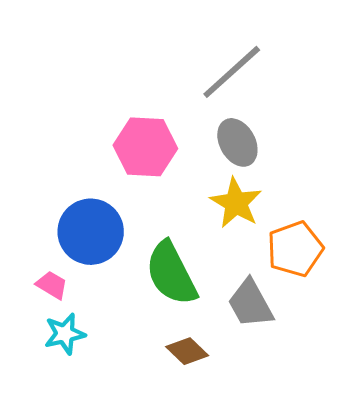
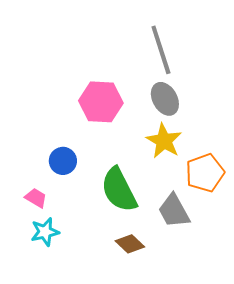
gray line: (232, 72) -> (161, 50), turned -66
blue circle: (91, 232) -> (63, 161), size x0.6

